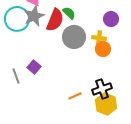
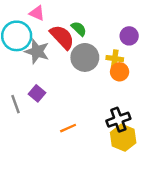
gray star: (34, 16) -> (37, 51), moved, turned -30
red semicircle: (55, 20) -> (62, 37), turned -65
orange line: (75, 96) -> (68, 128), moved

